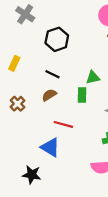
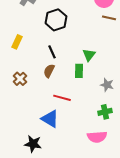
black line: (52, 74) -> (52, 52), turned 40
green triangle: (93, 78) -> (89, 55), turned -40
brown semicircle: (49, 95) -> (49, 71), turned -32

